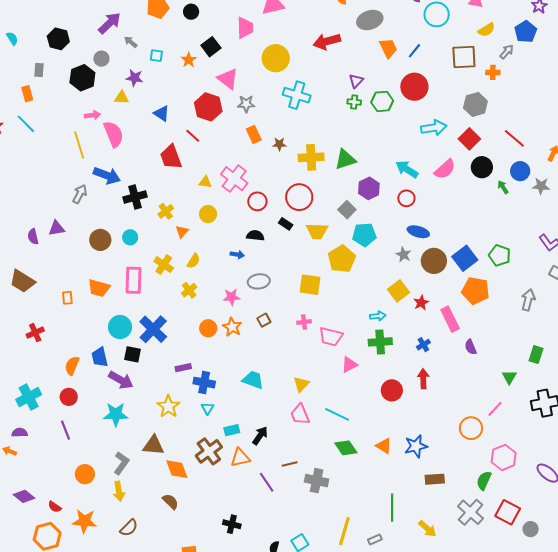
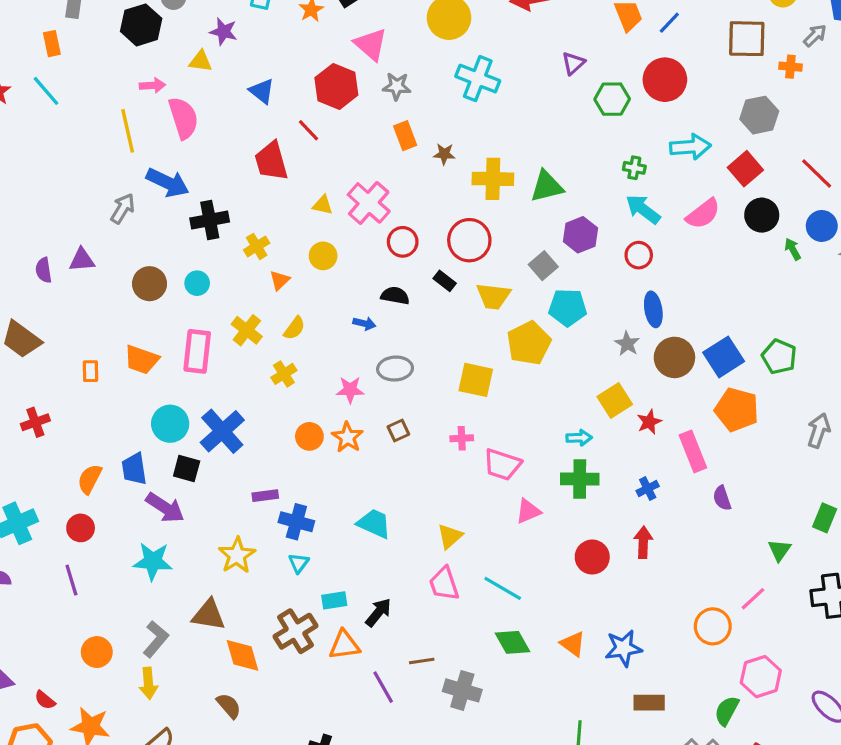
green cross: (354, 102) -> (634, 168), moved
blue ellipse: (418, 232) -> (653, 309), turned 60

